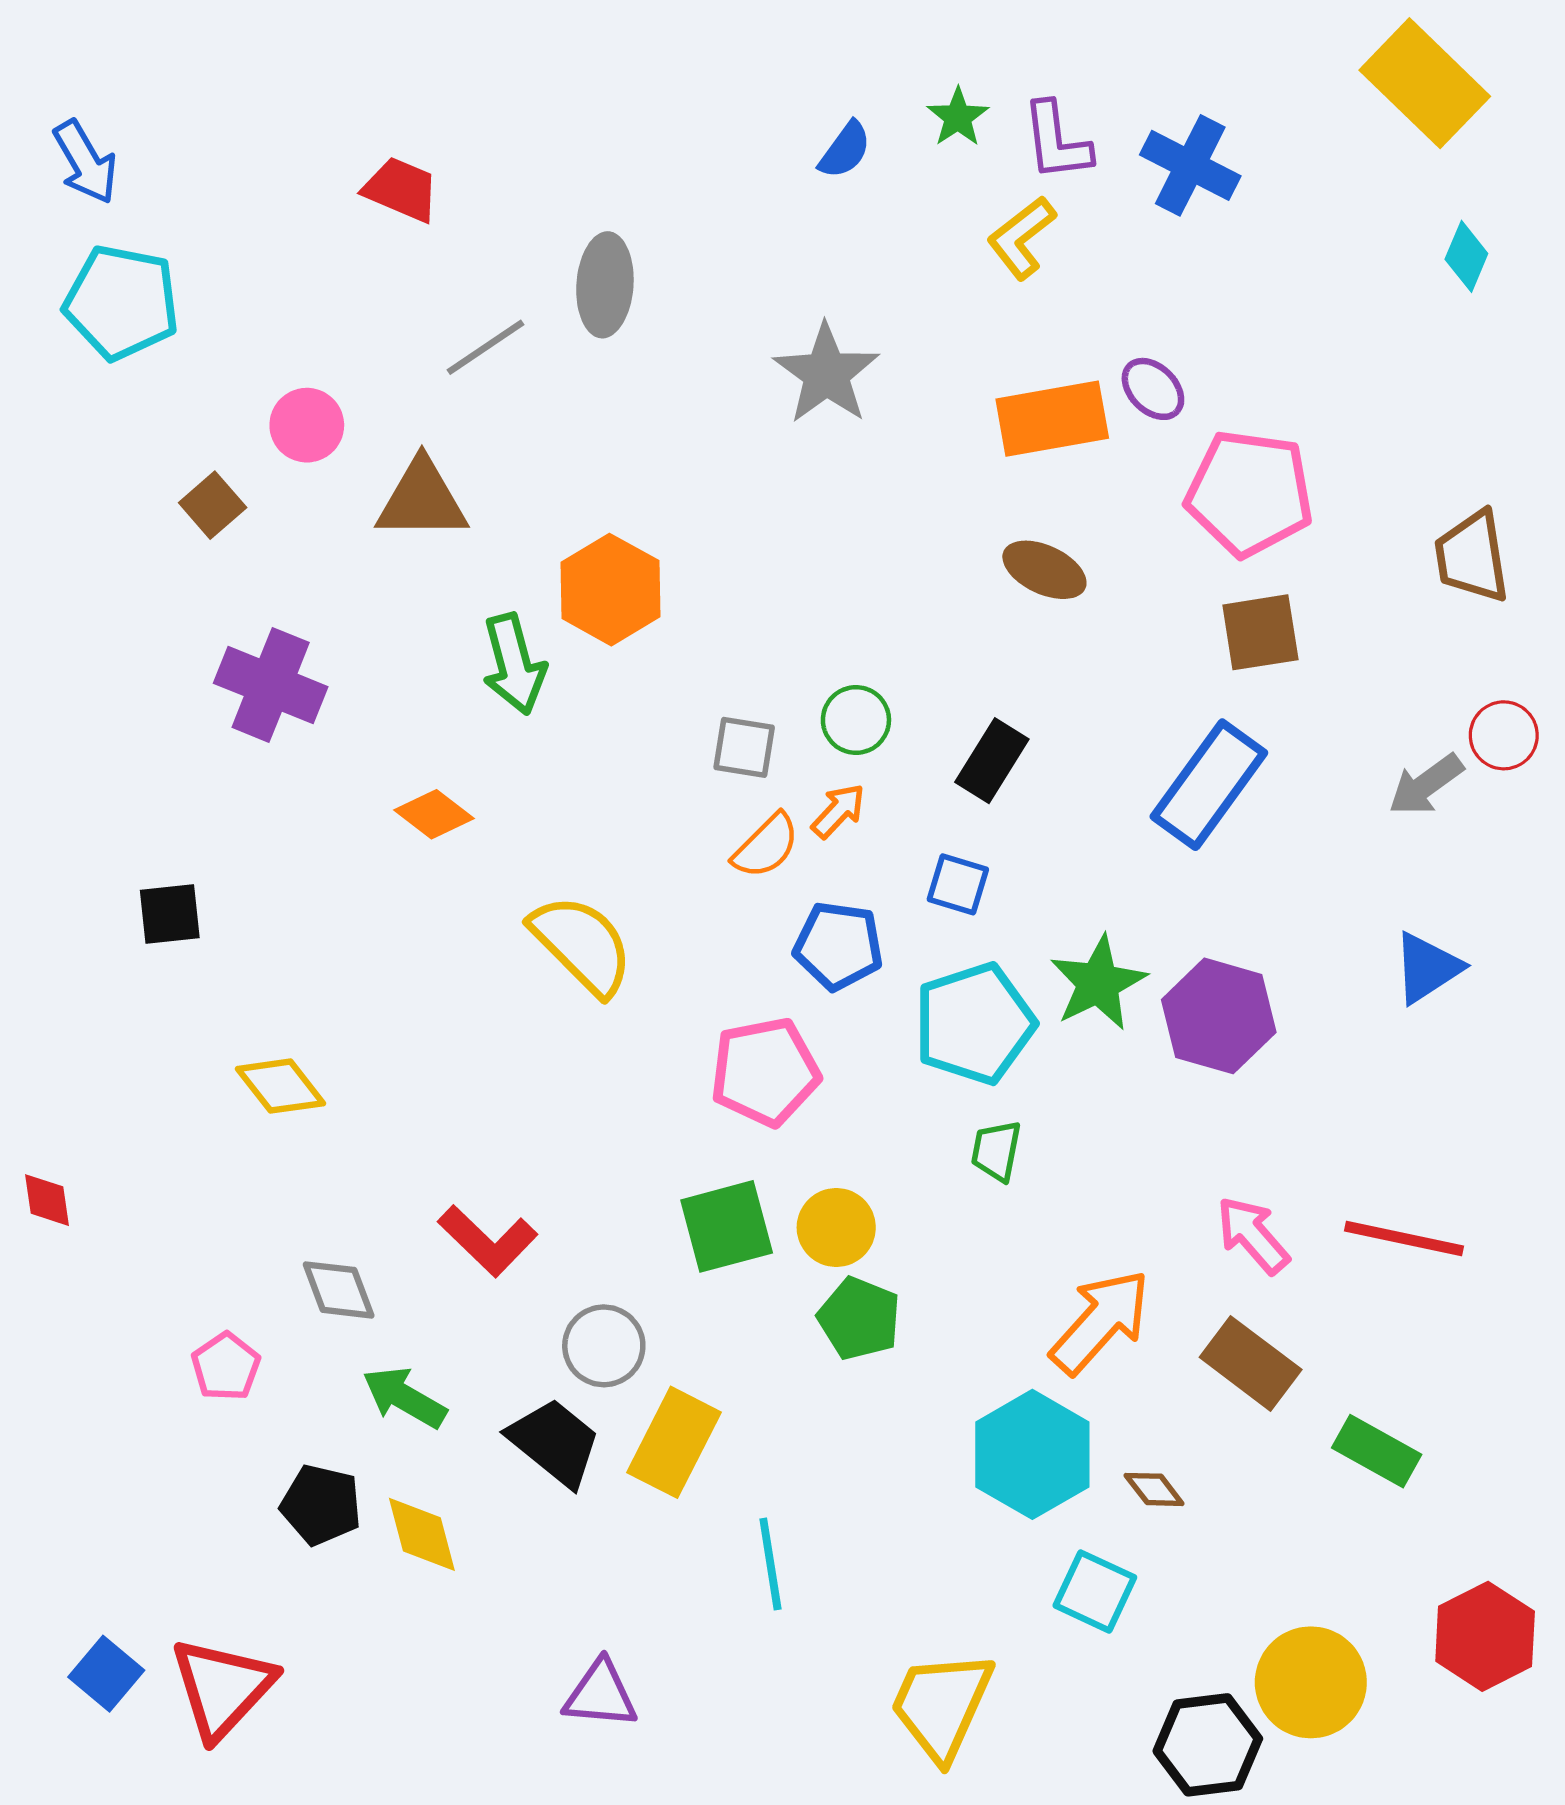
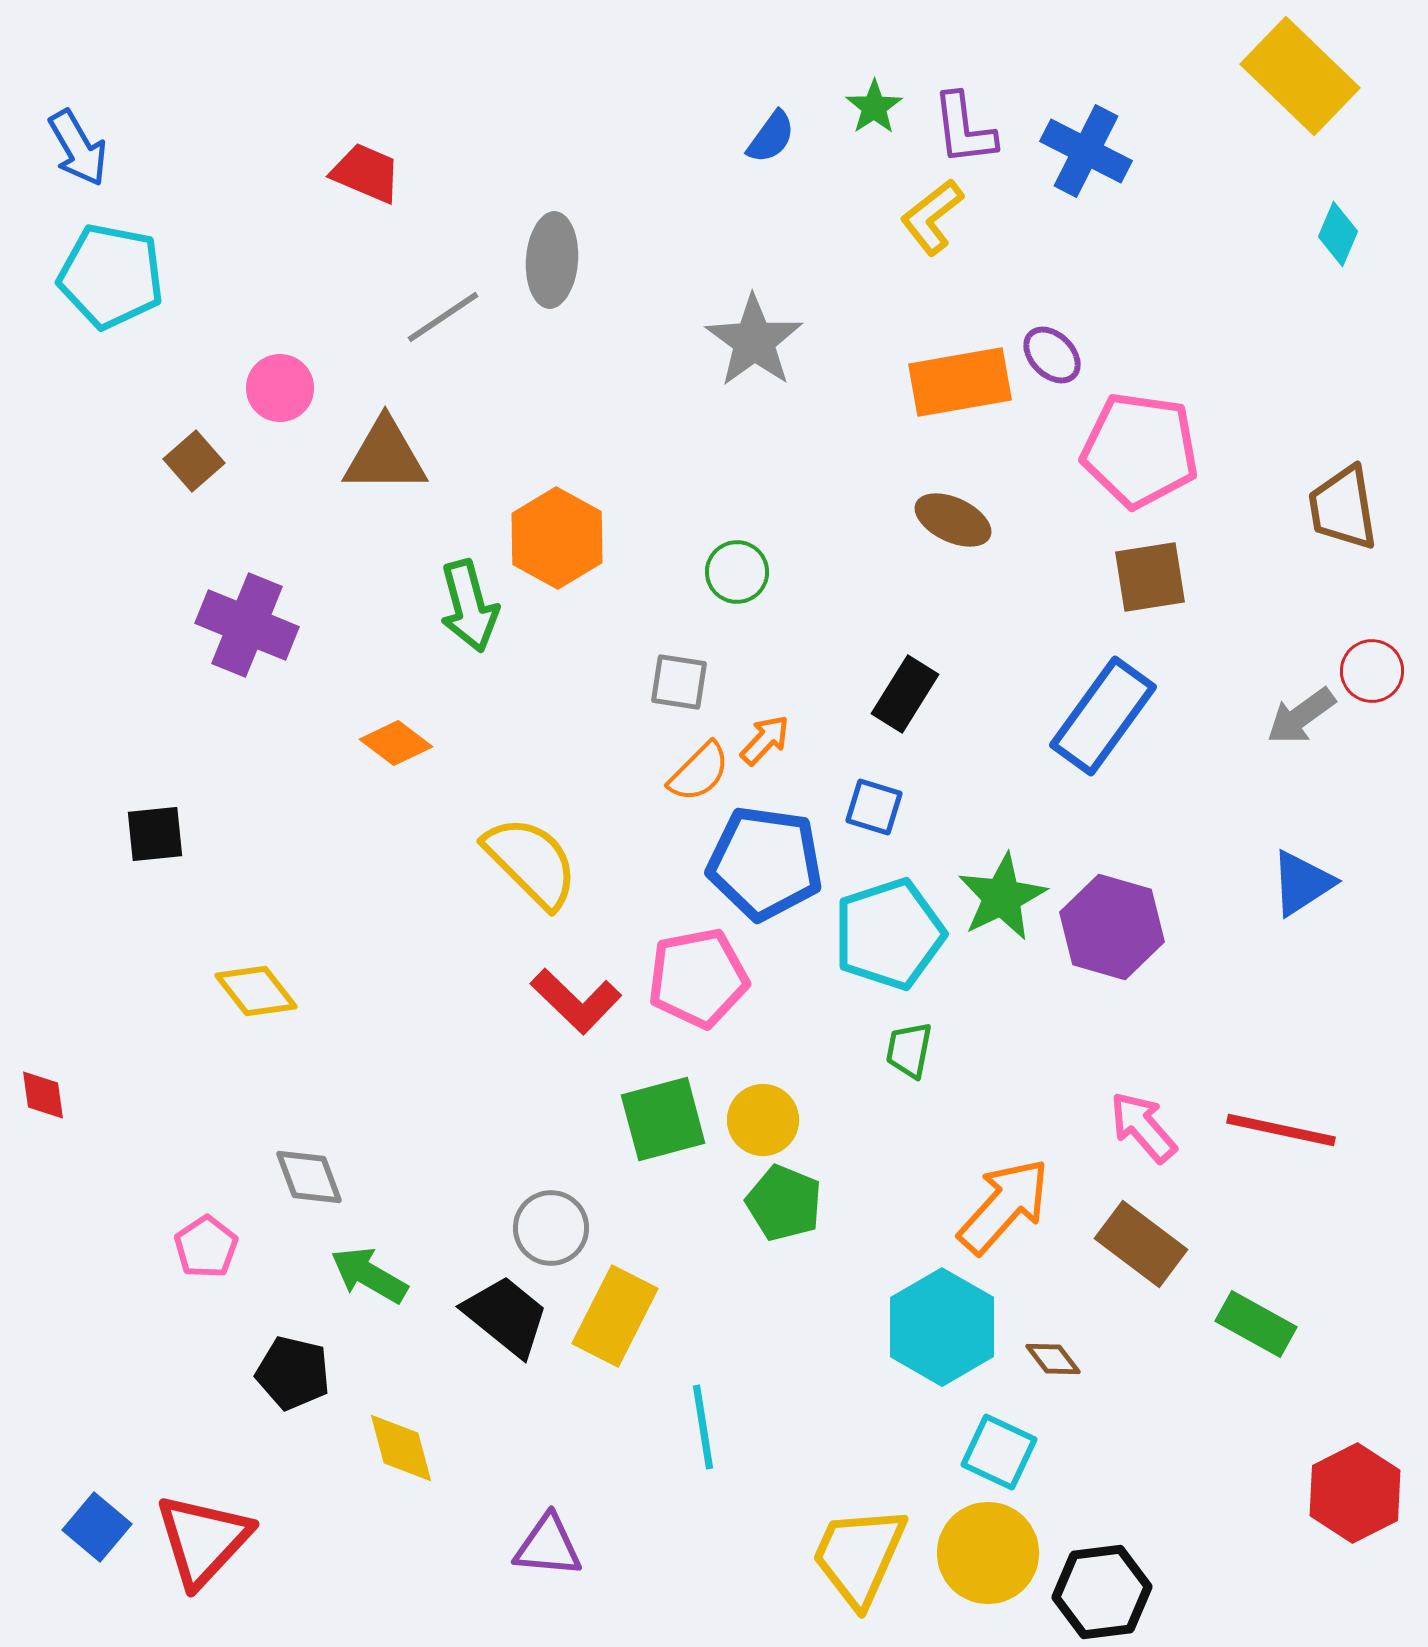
green circle: (856, 720) -> (737, 572), moved
blue pentagon: (838, 946) -> (765, 863), size x1.4
red L-shape: (488, 1241) -> (576, 1001), moved
yellow diamond: (422, 1534) -> (401, 1448), moved
yellow circle: (1311, 1682) -> (988, 1553), moved

